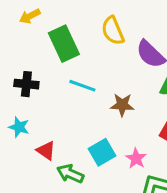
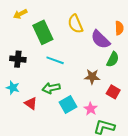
brown star: (122, 105) -> (92, 77), moved
green arrow: (70, 174) -> (51, 88), moved, turned -36

